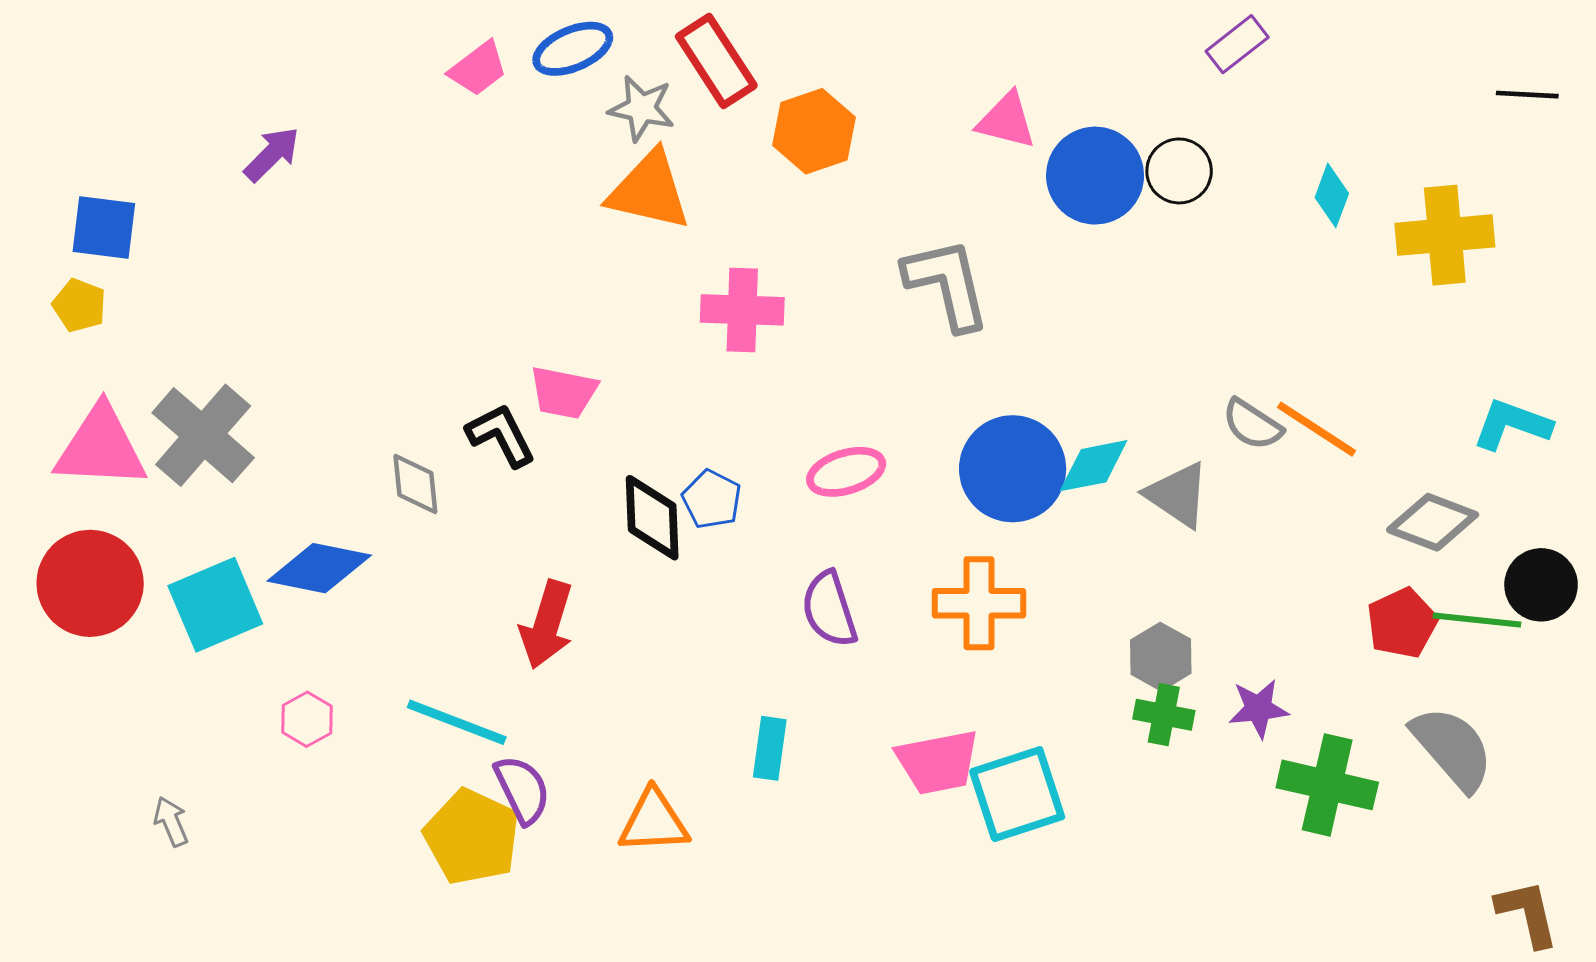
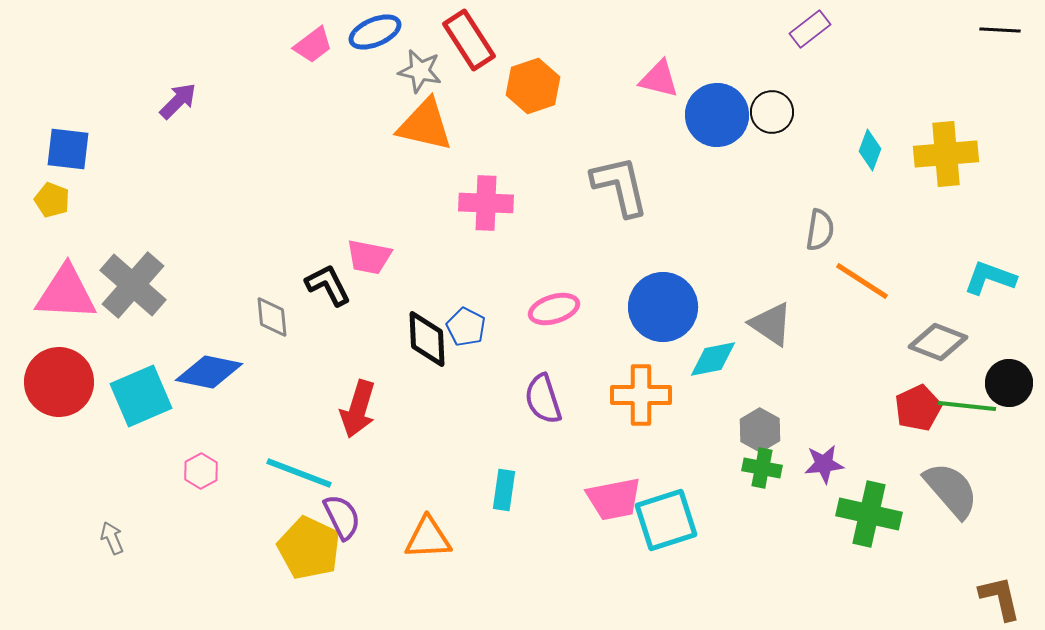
black line: (1527, 95) -> (1000, 30), moved
cyan diamond: (1332, 195) -> (870, 150), moved
gray semicircle: (1252, 424) -> (820, 230), moved, turned -114
cyan diamond: (1094, 466) -> (713, 359), moved

